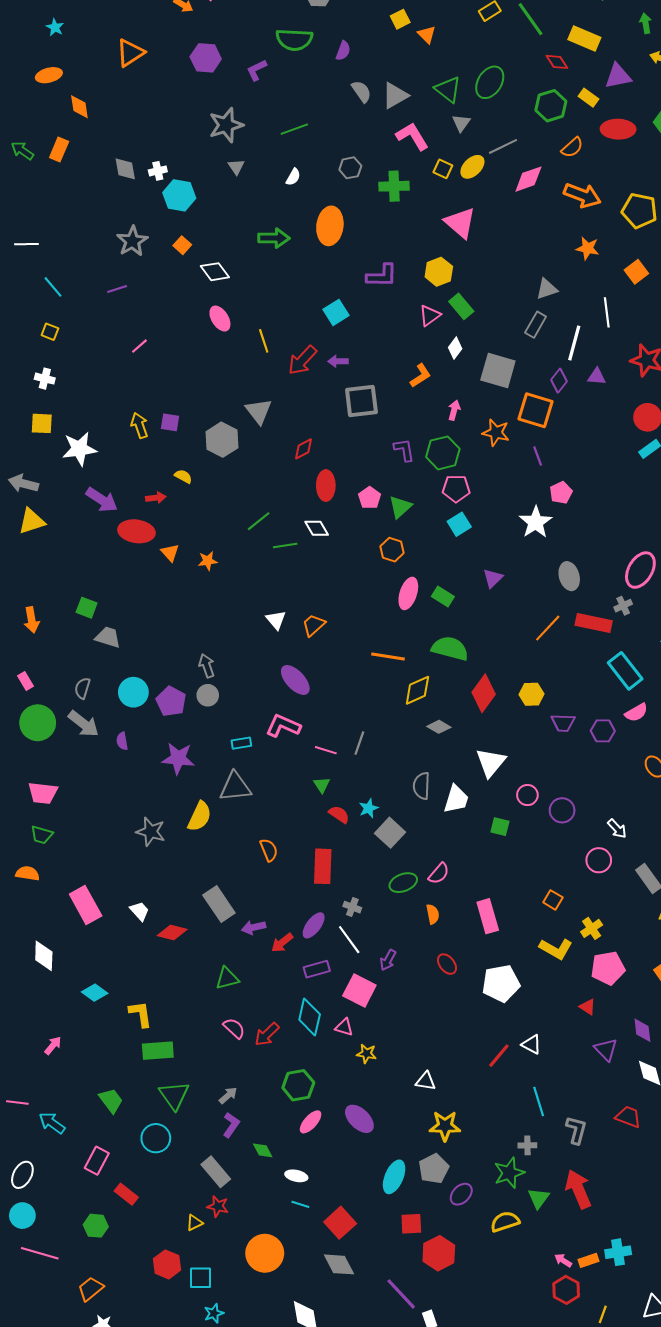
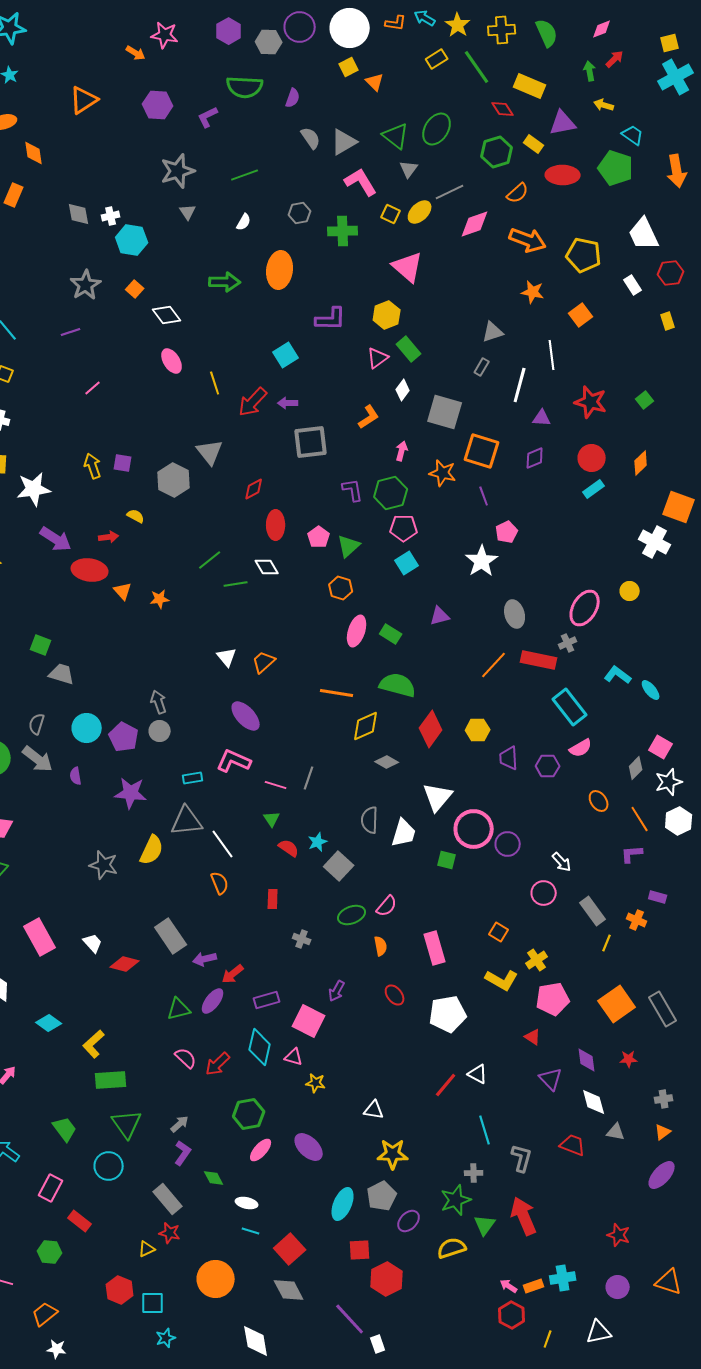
gray rectangle: (536, 325) -> (482, 367), size x0.7
purple diamond: (559, 381) -> (535, 458), moved, turned 30
purple triangle: (493, 578) -> (440, 616), turned 30
purple trapezoid: (563, 723) -> (509, 758), turned 85
pink circle: (527, 795) -> (474, 829), size x1.8
red rectangle: (323, 866) -> (273, 899), size x0.6
purple ellipse: (314, 925) -> (213, 1001), moved
white line: (349, 940) -> (223, 844), moved
yellow L-shape: (141, 1014) -> (94, 1044), turned -124

